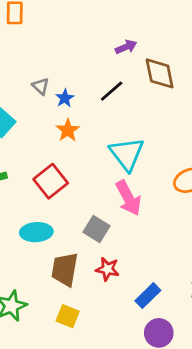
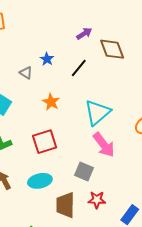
blue star: (65, 98) -> (47, 59), moved
cyan triangle: (127, 154) -> (97, 112), turned 36
red square: (51, 181) -> (45, 142), turned 30

